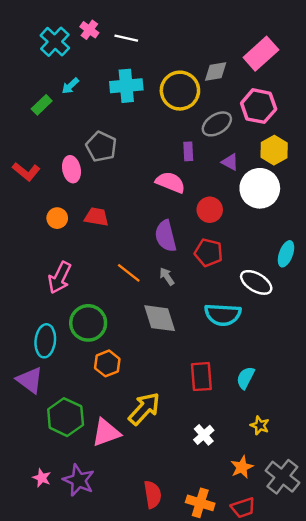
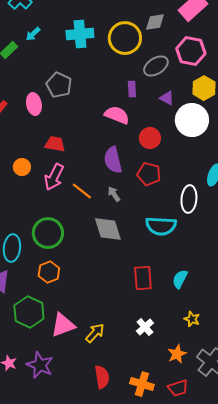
orange circle: (57, 218) -> (22, 167), moved
pink arrow: (60, 278) -> (54, 177), moved
white ellipse: (256, 282) -> (189, 199), turned 64
orange hexagon: (107, 363) -> (49, 272), moved
yellow arrow: (144, 409) -> (95, 333), moved, size x0.7

